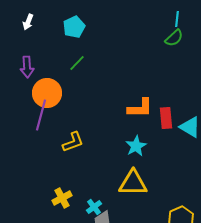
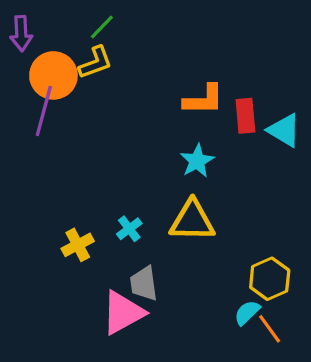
yellow L-shape: (73, 142) -> (95, 63), moved
cyan cross: (94, 207) -> (129, 229), moved

